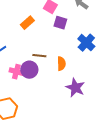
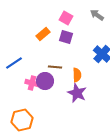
purple square: (60, 23) -> (66, 37), moved
purple star: (75, 88) -> (77, 93), moved

